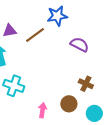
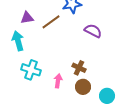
brown cross: (86, 84) -> (79, 68), moved
pink arrow: (42, 110) -> (58, 81), moved

